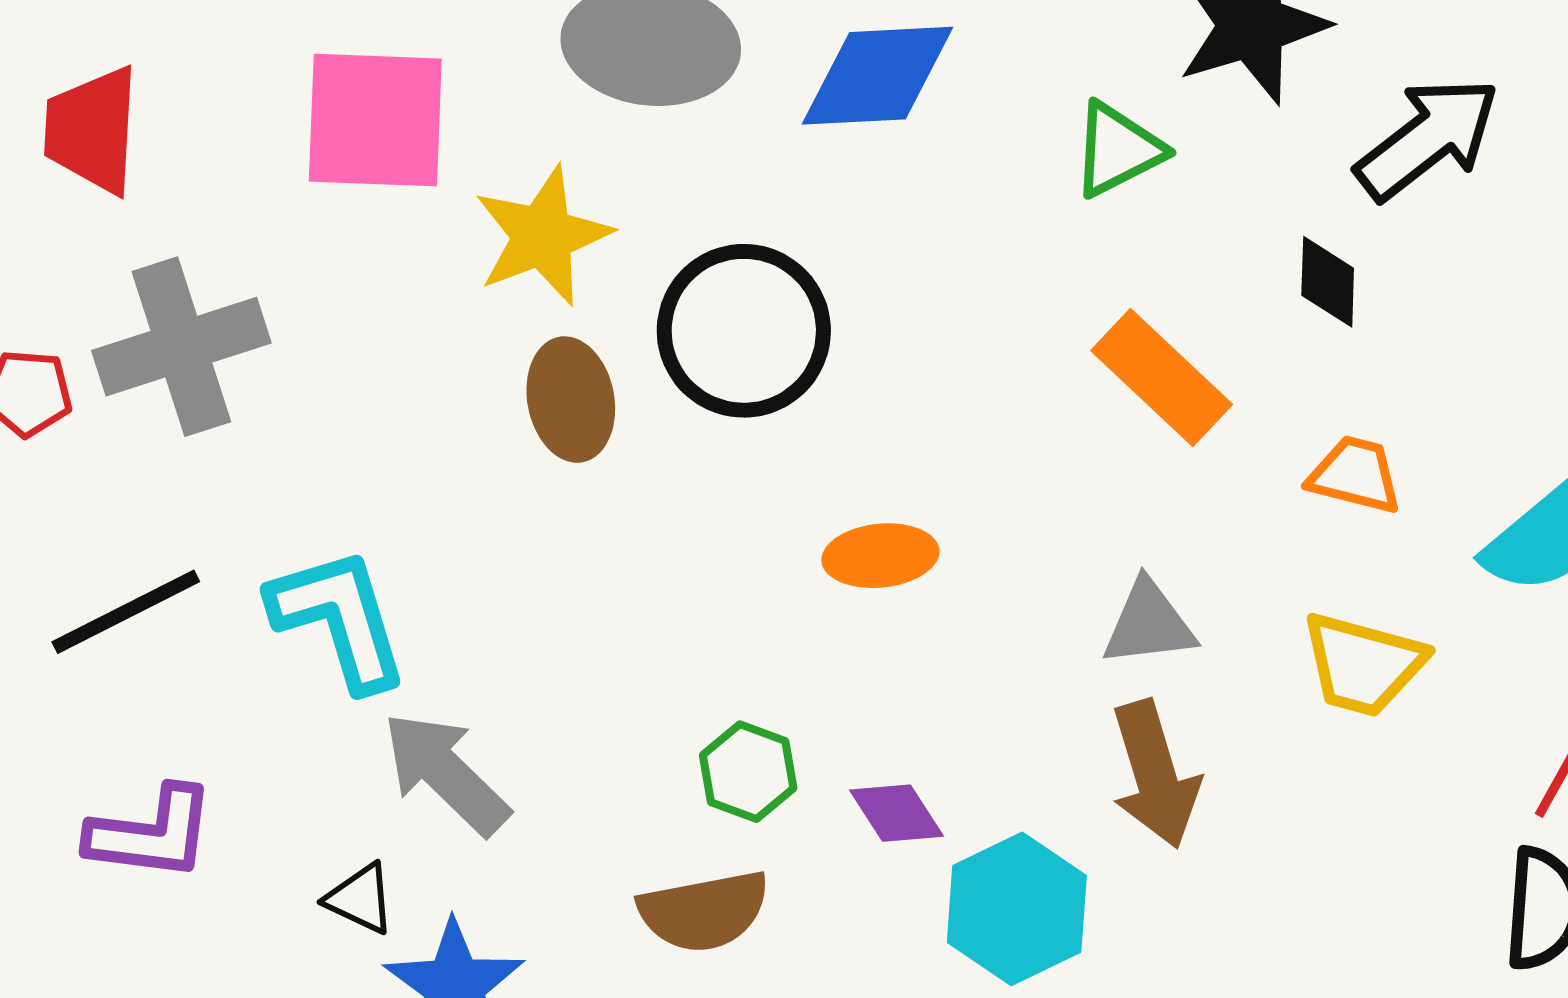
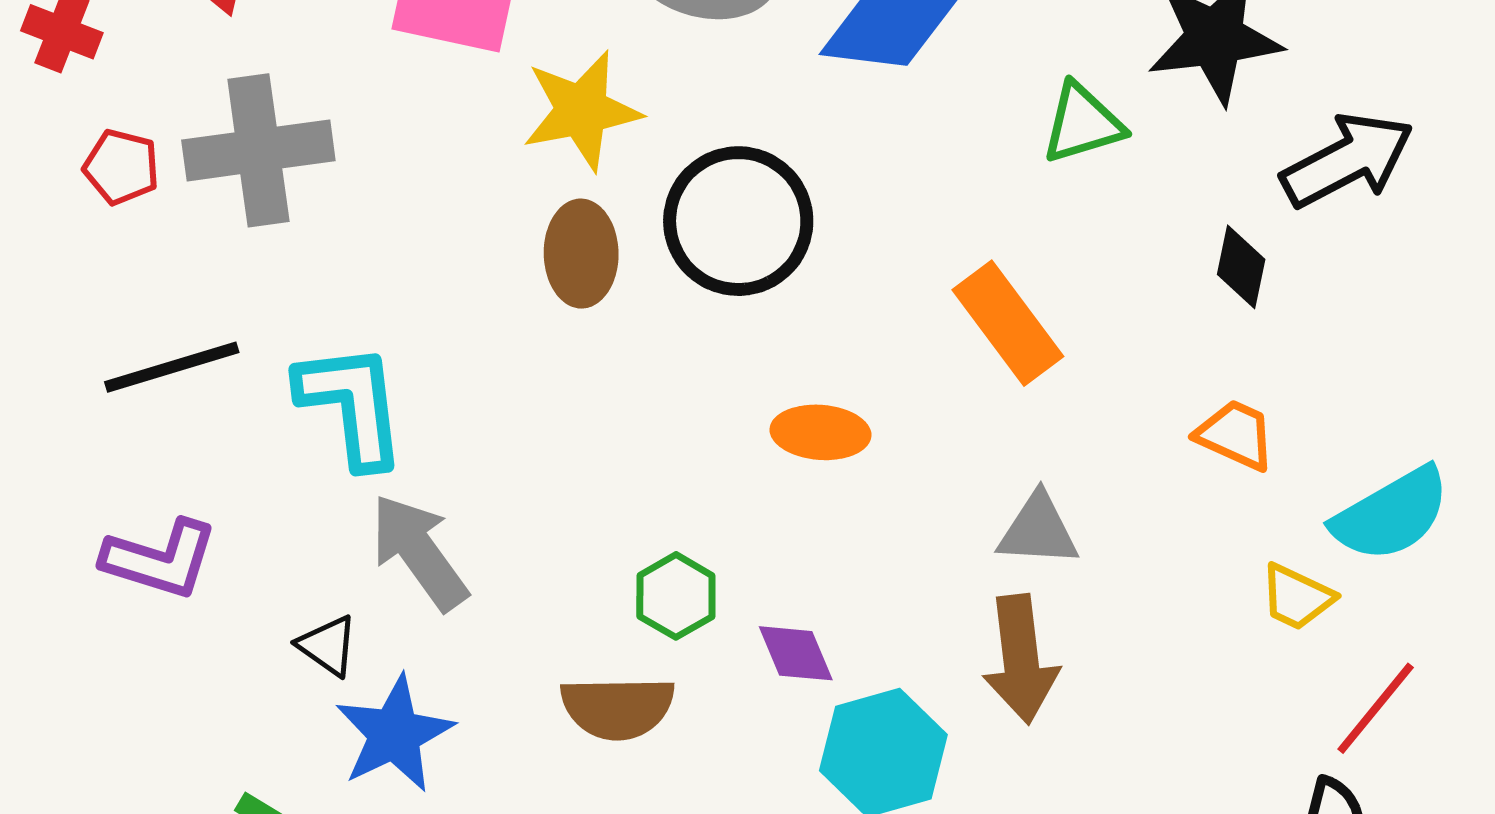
orange rectangle: (1162, 378) -> (1008, 323), moved
yellow trapezoid: (1363, 664) -> (1297, 597), moved, size x0.7

